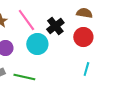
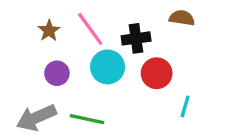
black cross: (55, 26) -> (136, 38), turned 30
red circle: (83, 37) -> (157, 73), moved

